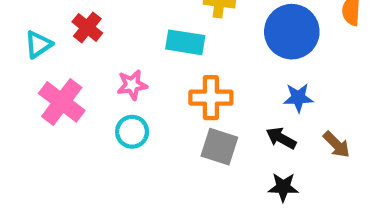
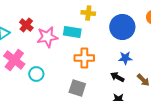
pink star: (132, 85) -> (47, 37), moved, size x1.5
cyan circle: (132, 132) -> (36, 74), moved
gray square: (219, 147) -> (77, 88), moved

